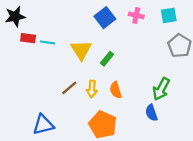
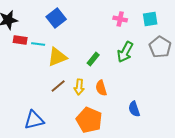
blue square: (105, 18) -> (56, 18), moved
yellow triangle: (81, 50) -> (57, 57), moved, turned 40
green arrow: (161, 89) -> (125, 52), moved

